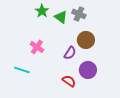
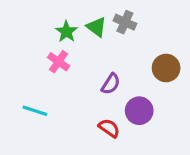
green star: (42, 11) -> (66, 32), moved
brown circle: (86, 40) -> (166, 68), moved
pink cross: (37, 47) -> (59, 62), moved

